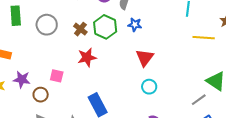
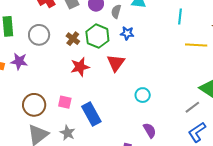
red triangle: (145, 58) -> (116, 63), moved
pink square: (57, 76) -> (65, 102), moved
purple star: (22, 79) -> (19, 61), moved
brown circle: (41, 95) -> (34, 105), size x1.5

